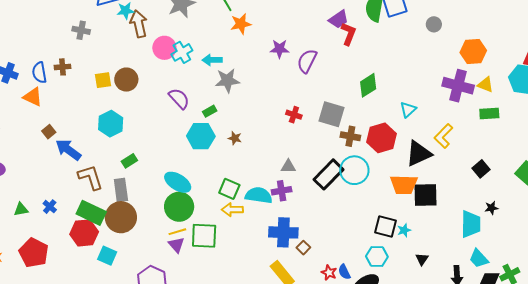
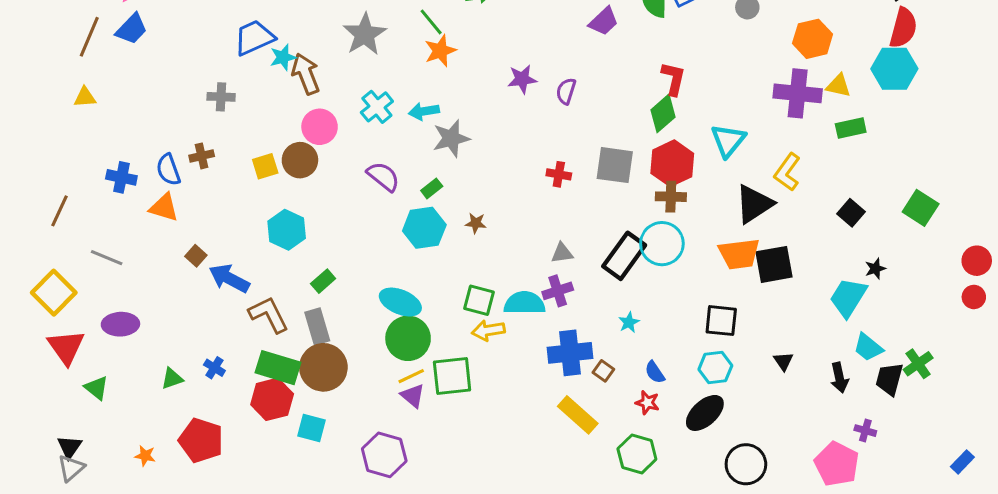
orange star: (241, 24) -> (440, 51), moved
red L-shape: (349, 34) -> (673, 79), moved
pink circle: (164, 48) -> (320, 127), moved
purple semicircle: (307, 61) -> (566, 91), size x0.7
cyan triangle: (408, 109) -> (728, 140), size x1.4
brown cross: (350, 136) -> (671, 197), moved
red hexagon: (381, 138) -> (672, 163), moved
cyan trapezoid: (471, 224) -> (848, 297), turned -140
cyan star: (404, 230) -> (629, 322), moved
blue semicircle: (344, 272) -> (655, 372), moved

